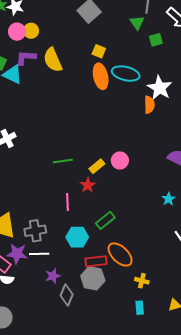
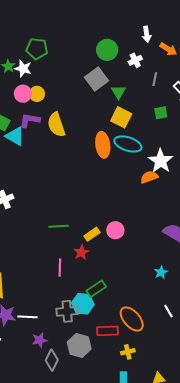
green triangle: (137, 23) -> (118, 92), moved
yellow square: (99, 51) -> (121, 117), moved, size x1.5
orange semicircle: (149, 105) -> (149, 177), turned -114
gray cross: (35, 231) -> (67, 311), moved
cyan hexagon: (77, 237) -> (83, 304), moved
orange ellipse: (120, 255) -> (132, 319), moved
red rectangle: (96, 261) -> (108, 331), moved
yellow cross: (142, 281) -> (128, 352), turned -32

